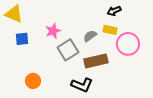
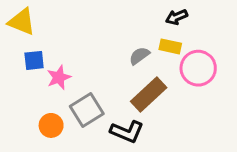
pink star: (53, 31) -> (59, 77), moved
gray square: (68, 50) -> (87, 110), moved
brown rectangle: (96, 61) -> (149, 94), turned -30

